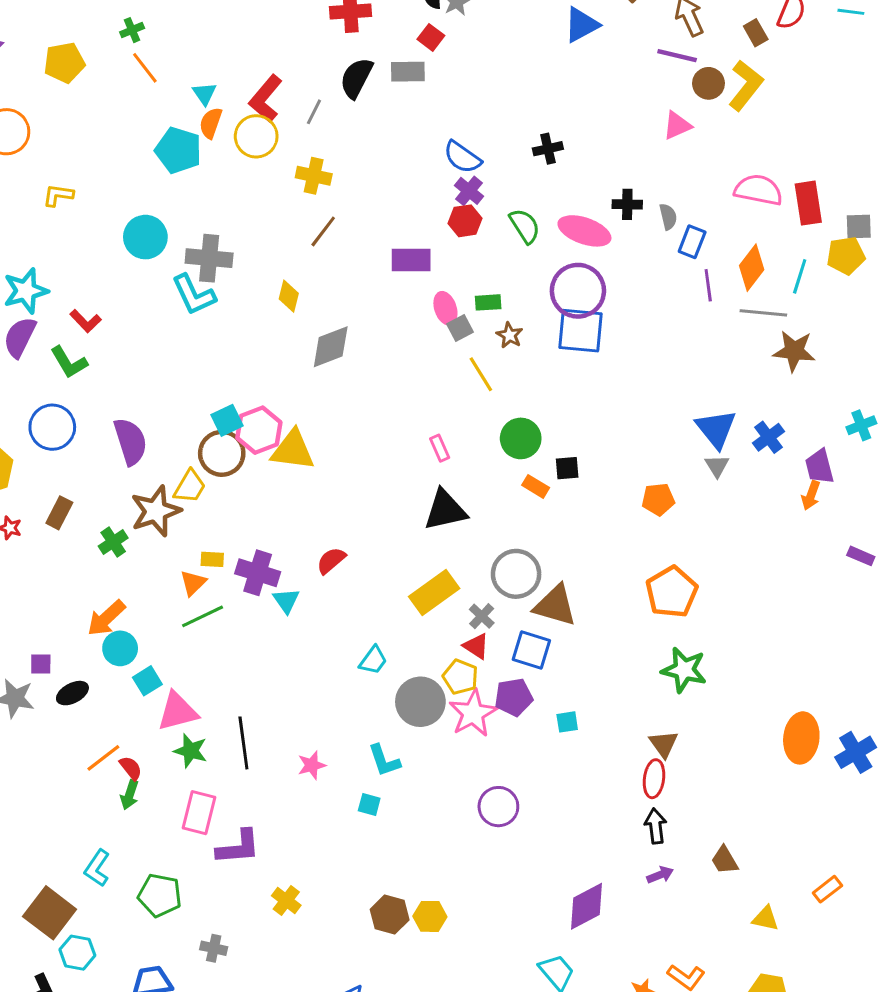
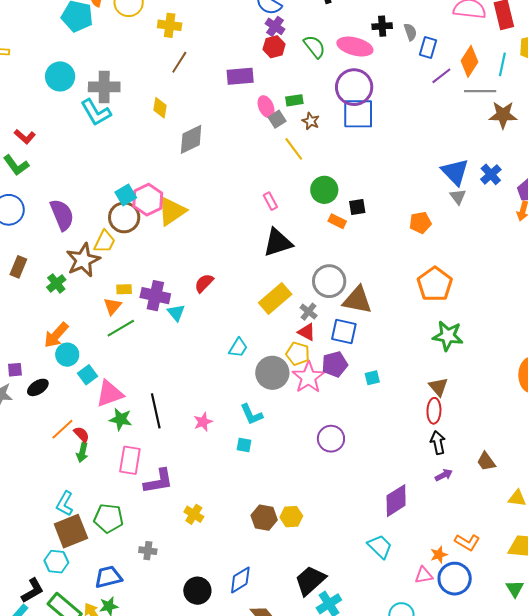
purple line: (708, 285) -> (441, 76), turned 65
yellow triangle: (293, 450) -> (172, 211), turned -36
brown square: (50, 913) -> (71, 531), moved, turned 36

